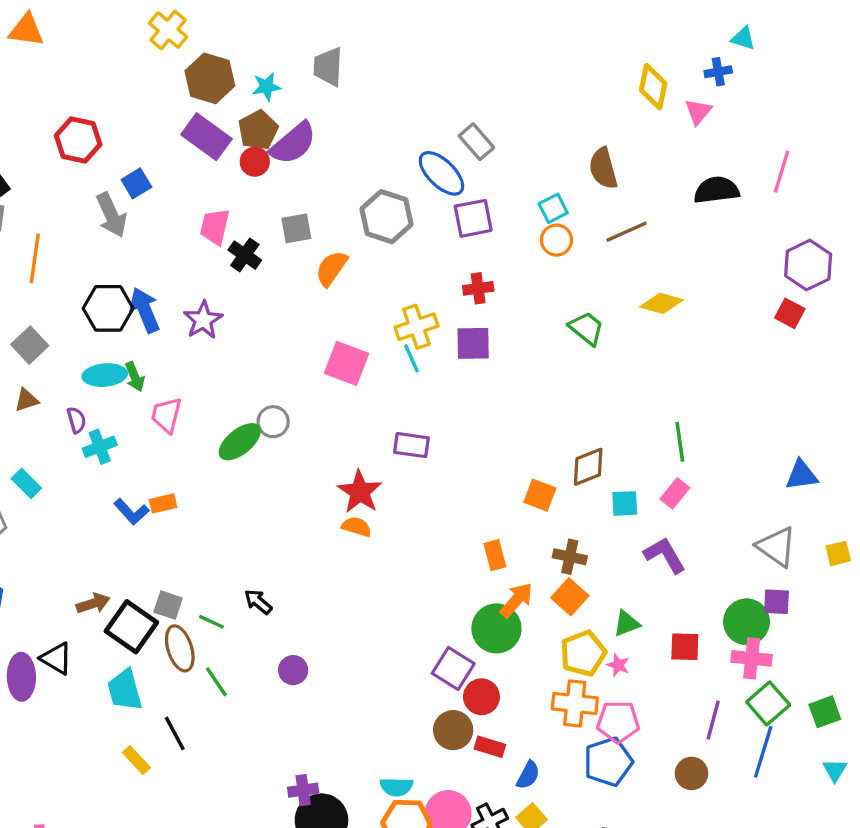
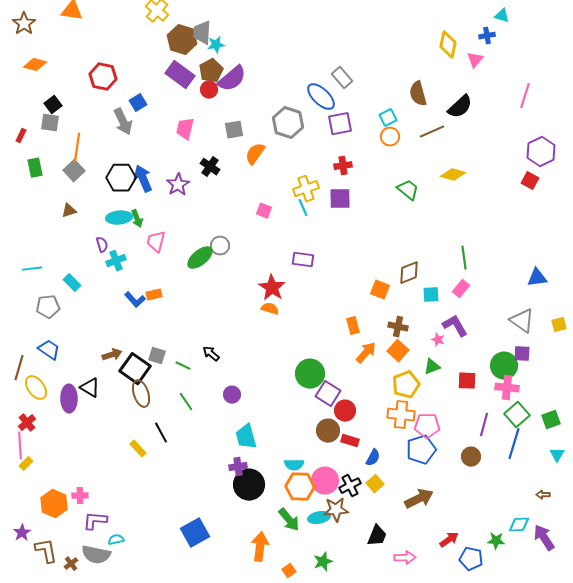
gray trapezoid: (328, 67) -> (202, 33), moved
black semicircle: (717, 190) -> (460, 107), moved, turned 144
black cross: (245, 255) -> (210, 167), moved
gray square: (30, 345) -> (74, 171), moved
pink square: (346, 363) -> (264, 211), size x0.6
brown triangle: (26, 400) -> (69, 211), moved
green circle: (496, 628) -> (310, 374), moved
brown ellipse: (180, 648) -> (141, 394), moved
pink star: (618, 665) -> (438, 340), moved
cyan trapezoid: (125, 690) -> (246, 437), moved

